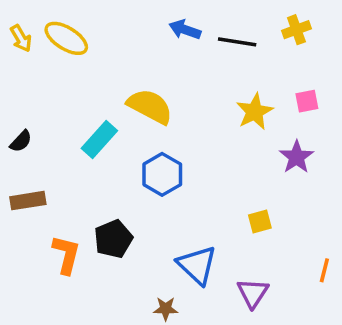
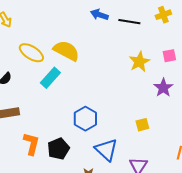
yellow ellipse: (66, 38) -> (31, 53), moved
yellow semicircle: (150, 106) -> (66, 51), moved
blue hexagon: (162, 174) -> (85, 119), moved
black pentagon: (113, 239) -> (58, 149), moved

